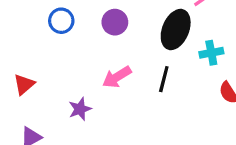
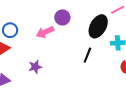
blue circle: (61, 21) -> (10, 30), moved
pink arrow: (117, 77) -> (45, 32), moved

